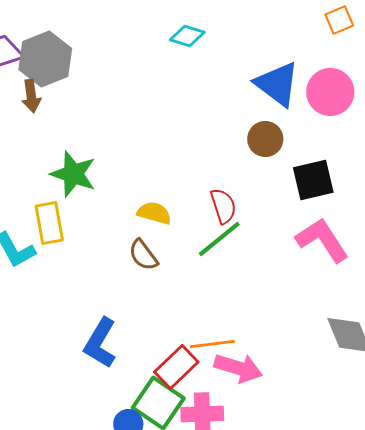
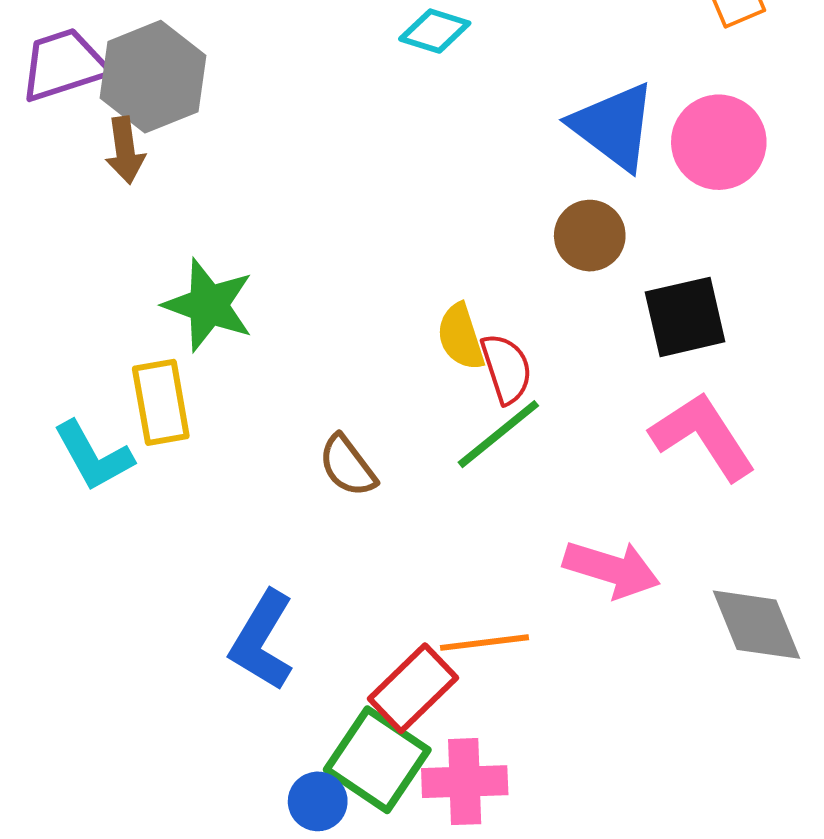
yellow semicircle: (154, 213) -> (461, 337), moved, turned -124
pink arrow: (238, 368) -> (612, 569), moved

